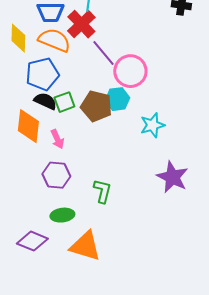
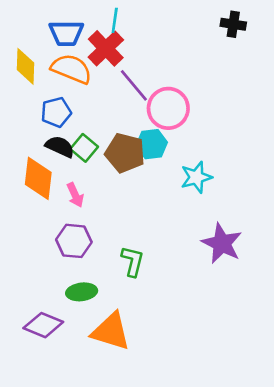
blue pentagon: (42, 74) -> (56, 112), size x0.7
green square: (64, 102) -> (84, 148), turned -30

